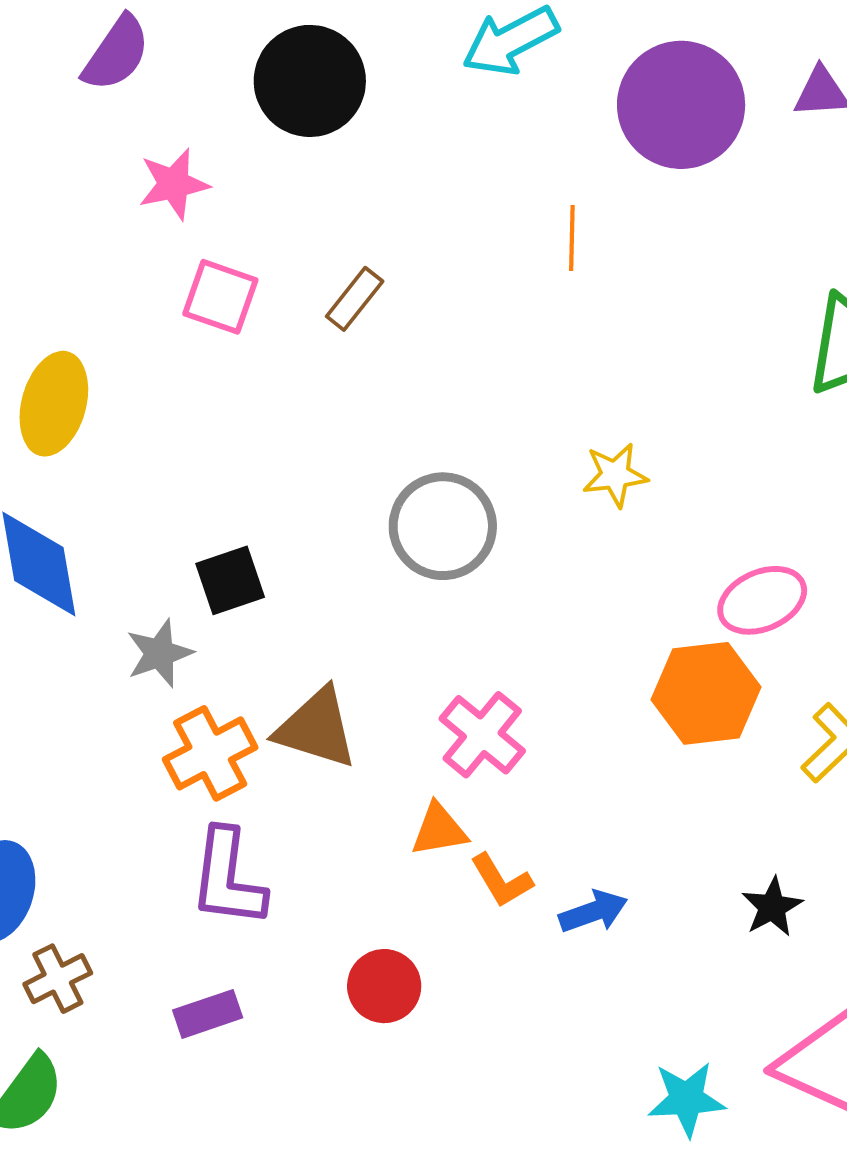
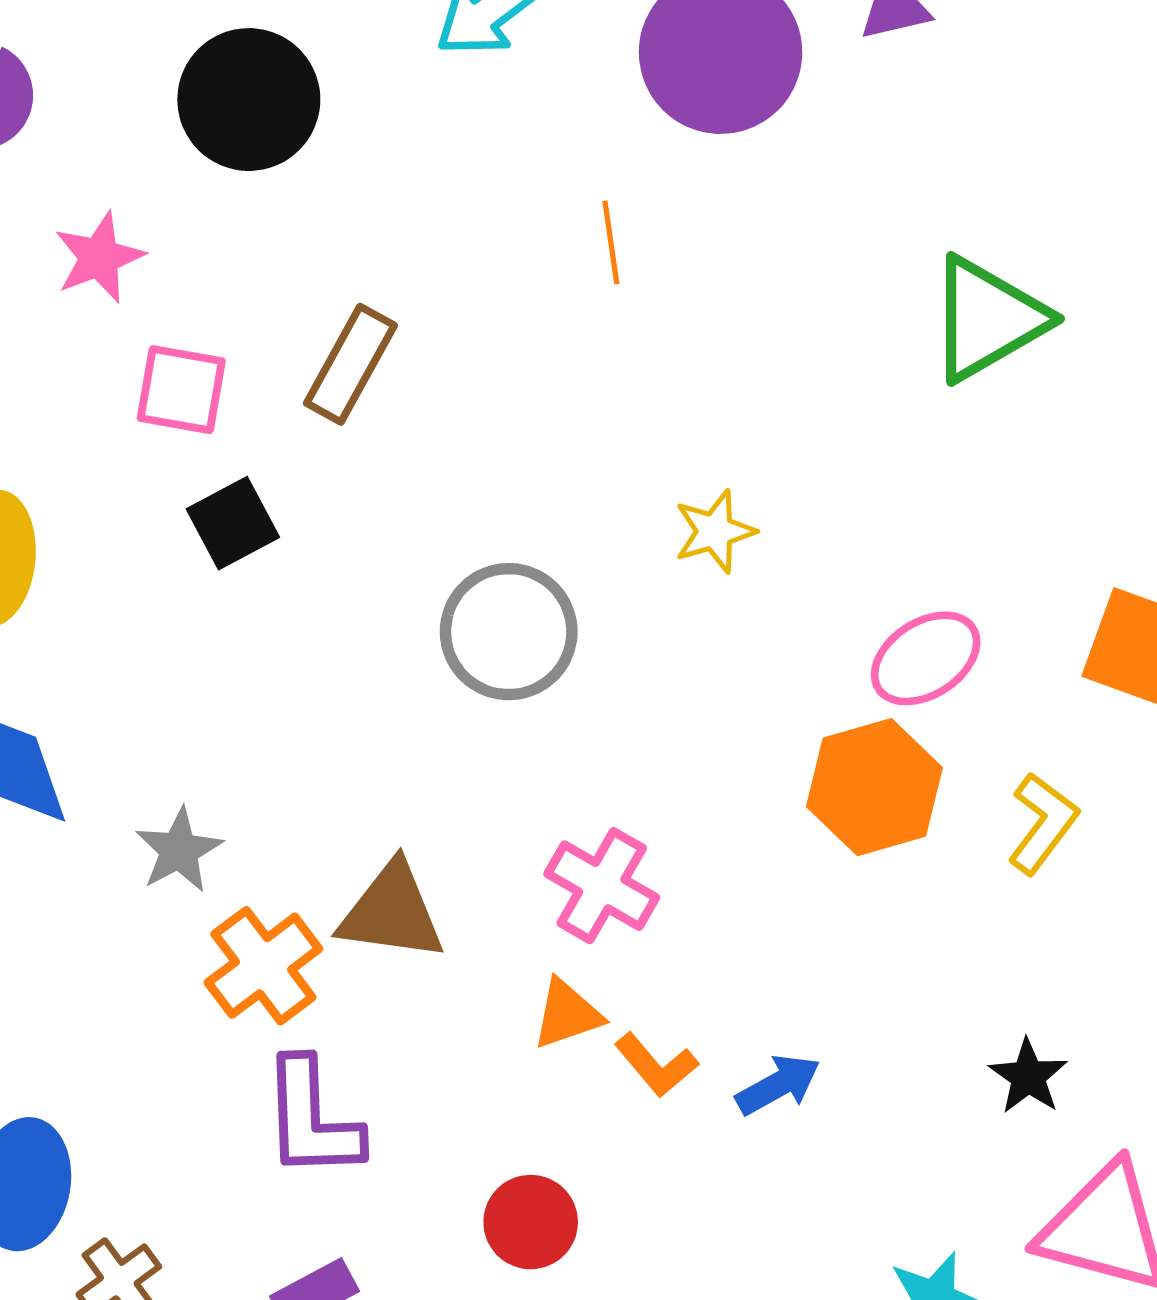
brown rectangle: (355, 299) -> (350, 364), size x1.4
black square: (230, 580) -> (233, 523), moved
black star: (772, 907) -> (1028, 1077), moved

